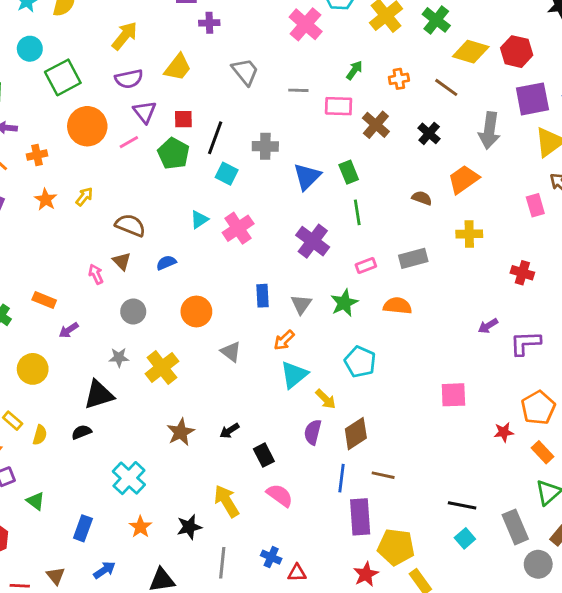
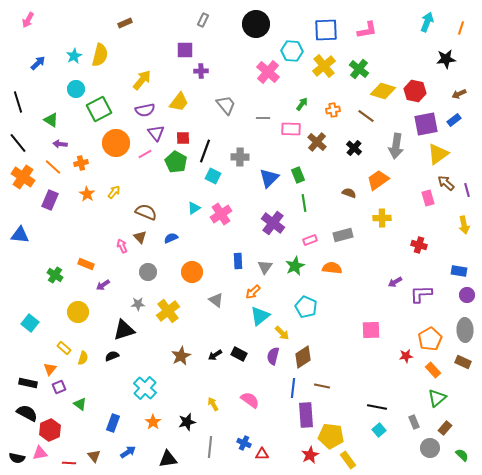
black rectangle: (264, 455) -> (239, 354), moved, turned -35
yellow arrow: (227, 501) -> (213, 404), size x0.6
gray rectangle: (515, 527) -> (414, 422), size x0.6

